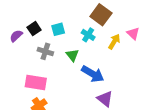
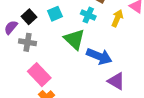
gray cross: (45, 51) -> (28, 42), moved
green triangle: (72, 55) -> (74, 39), size x1.5
pink rectangle: (36, 83) -> (39, 75), turned 45

